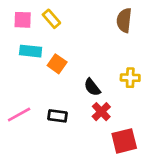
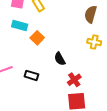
yellow cross: (130, 78) -> (94, 42), moved
red cross: (101, 112) -> (74, 80), moved

